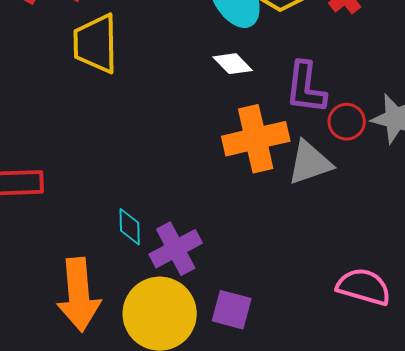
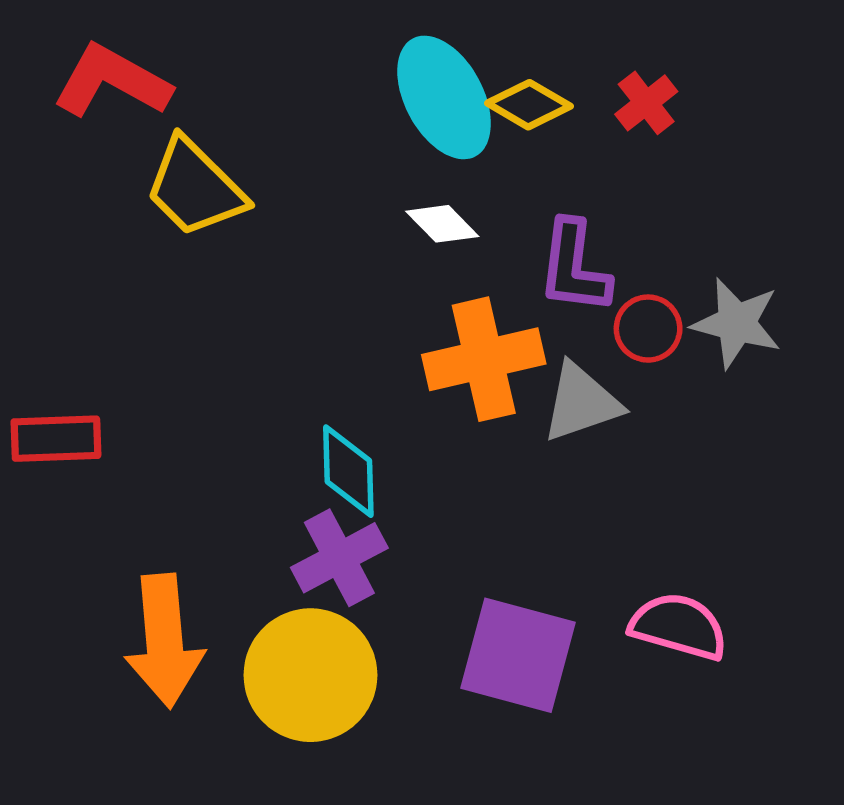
yellow trapezoid: (96, 44) -> (195, 188), turned -44
cyan diamond: (130, 227) -> (348, 471), moved, size x1.4
purple square: (232, 310) -> (518, 655), moved, size x1.6

